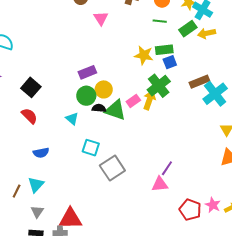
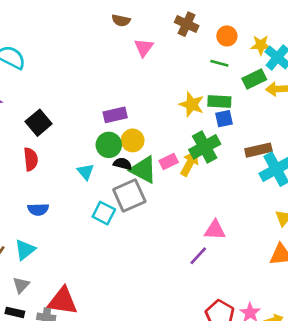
red semicircle: (29, 116) -> (31, 159), turned 30
gray square: (112, 168) -> (129, 196), moved
pink triangle: (160, 184) -> (215, 230), moved

